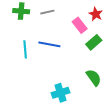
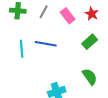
gray line: (47, 12) -> (44, 12), turned -48
pink rectangle: (80, 25) -> (68, 16), moved

